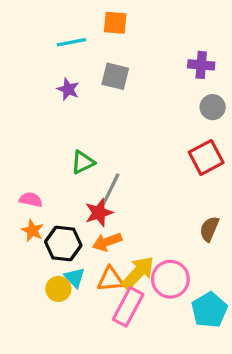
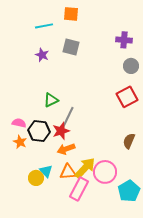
black hexagon: (63, 243) -> (39, 131), moved

